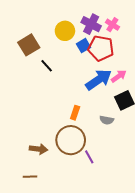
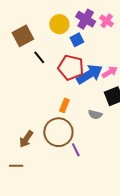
red pentagon: (101, 48) -> (71, 68), moved
brown arrow: (38, 149) -> (26, 139), turned 114

